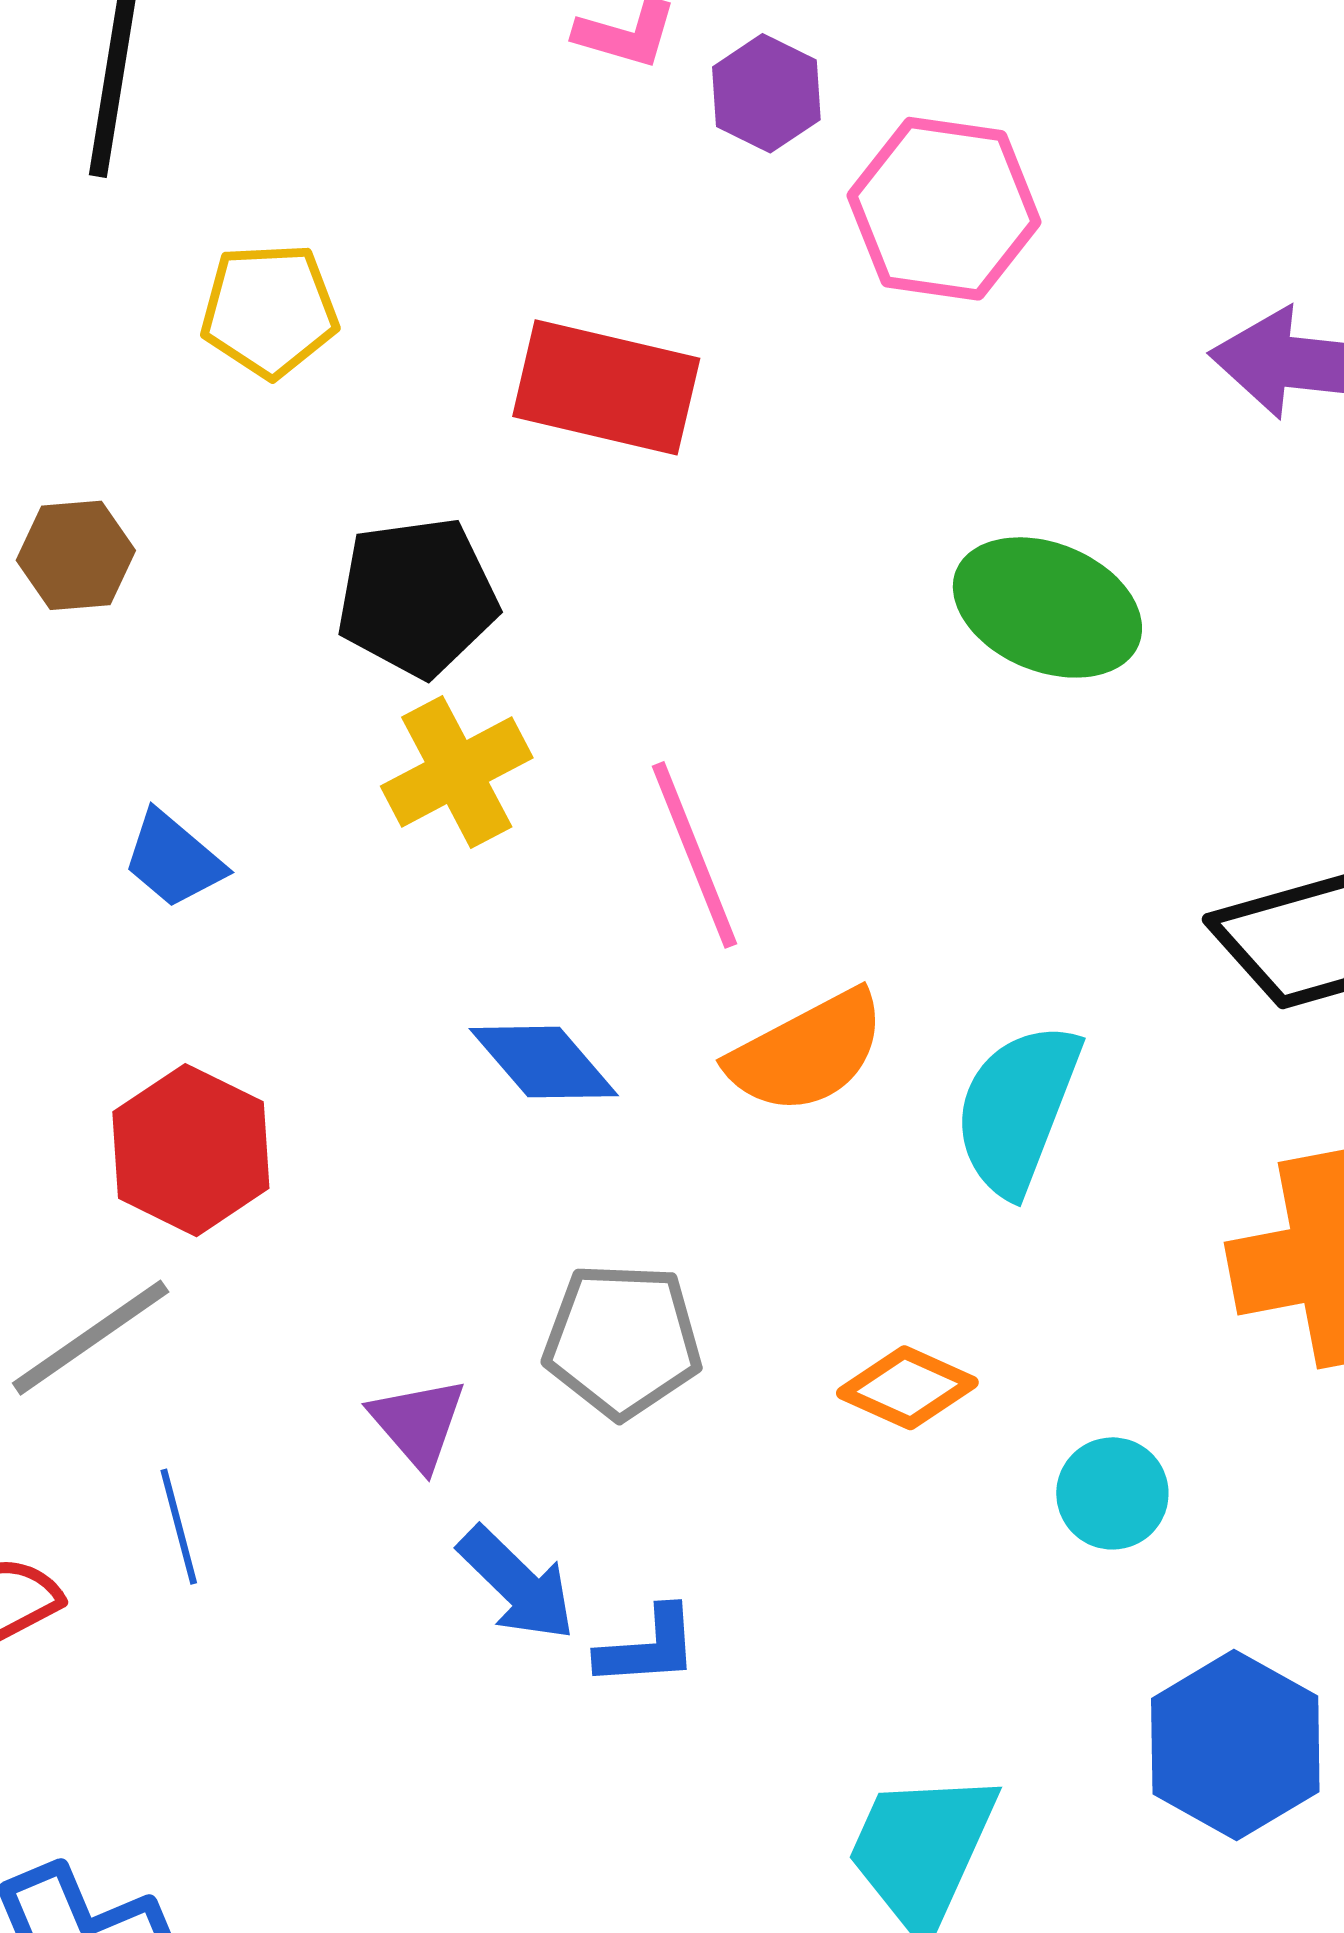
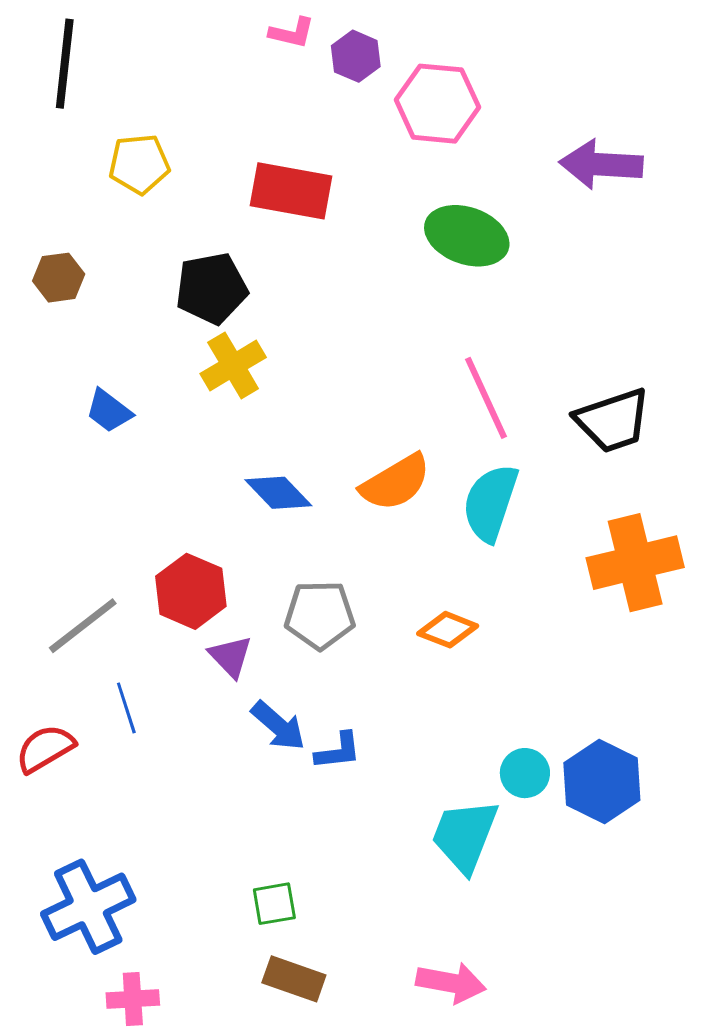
green ellipse: (1047, 607) -> (467, 236), moved
pink line: (695, 855) -> (486, 398), moved
red hexagon: (191, 1150) -> (191, 591), moved
cyan circle: (1112, 1493) -> (525, 773), moved

